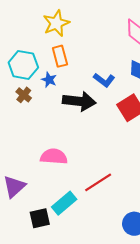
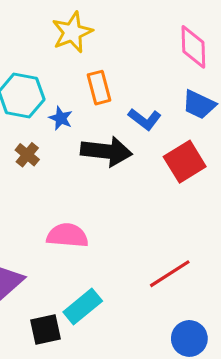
orange rectangle: (60, 56) -> (99, 88), moved
brown cross: (24, 95) -> (27, 155), moved
red line: (98, 182) -> (170, 274), moved

